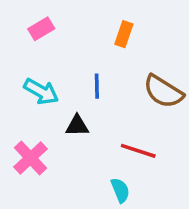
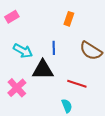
pink rectangle: (41, 29) -> (12, 17), moved
black triangle: (77, 126) -> (43, 70), size x1.6

